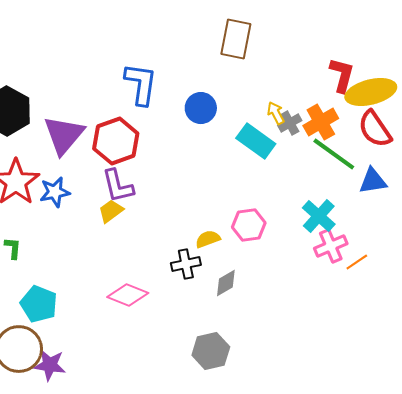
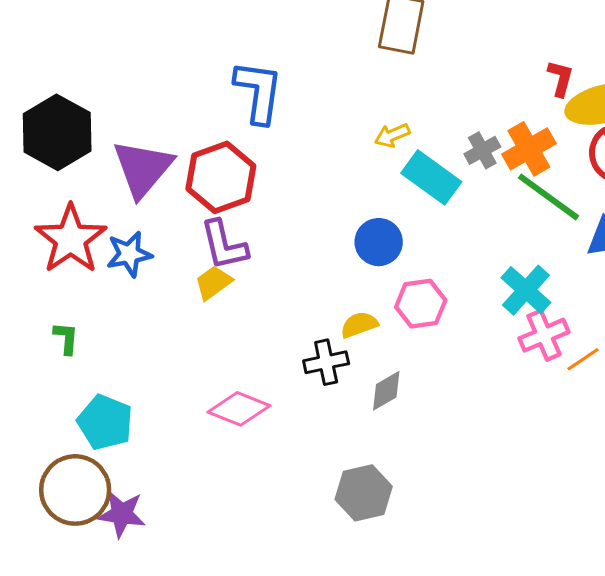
red L-shape: (342, 75) -> (560, 78), size x0.7
blue circle: (201, 108) -> (379, 242), moved
yellow arrow: (276, 113) -> (392, 135), moved, turned -85

